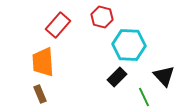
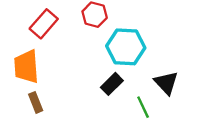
brown rectangle: (40, 94) -> (36, 102), moved

